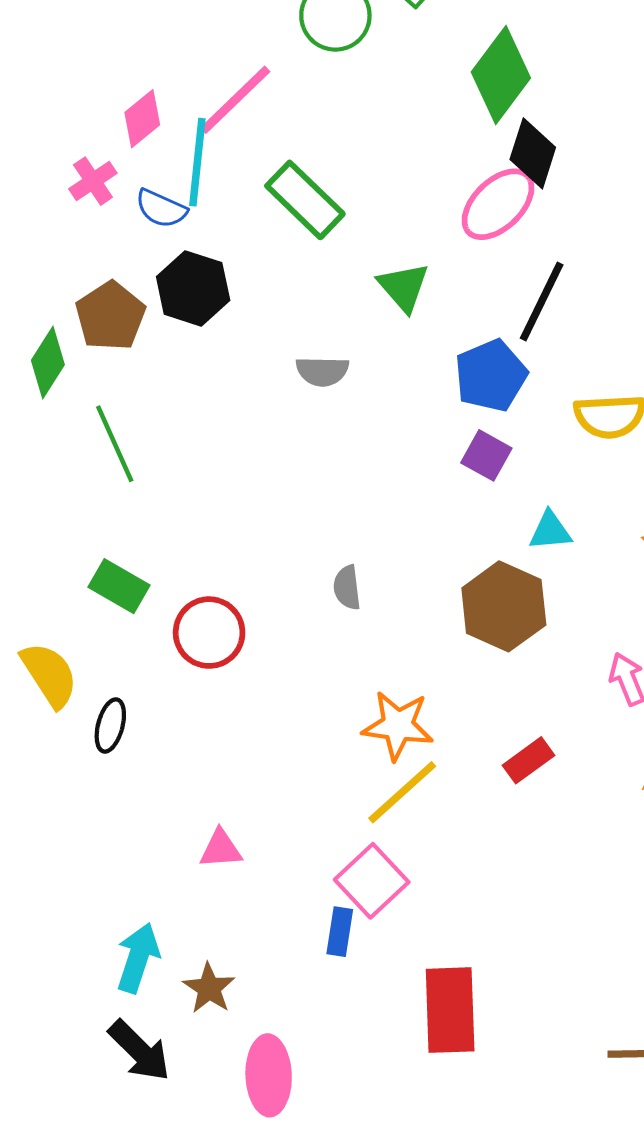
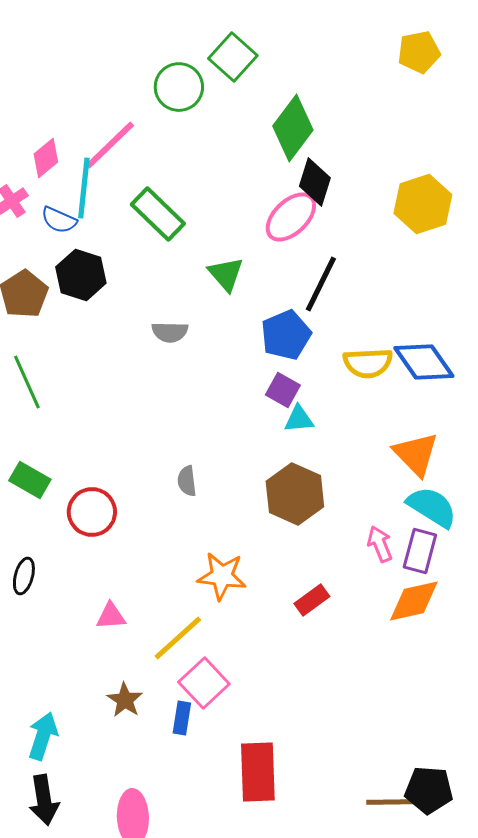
cyan triangle: (550, 531) -> (299, 419), moved
yellow line: (402, 792) -> (178, 638), moved
pink triangle: (221, 849) -> (111, 616), moved
brown star: (209, 988) -> (125, 700), moved
black arrow: (139, 1051) -> (44, 800), turned 36

